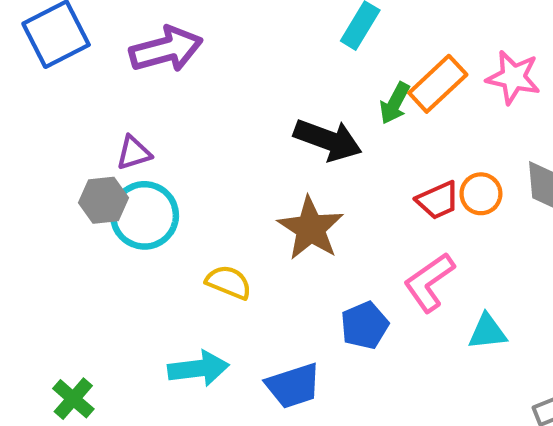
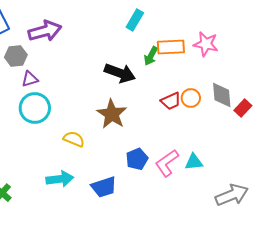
orange rectangle: (438, 84) -> (171, 47), turned 40
gray hexagon: (104, 200) -> (16, 56), moved
pink L-shape: (429, 282) -> (167, 163), moved

